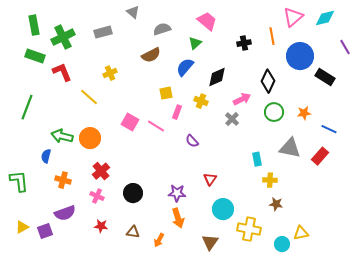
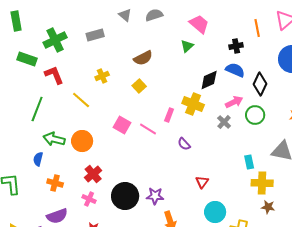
green rectangle: (34, 25) -> (16, 21), moved
gray semicircle: (162, 29) -> (154, 15), moved
orange line: (272, 36) -> (257, 28), moved
blue semicircle: (185, 67) -> (235, 70), moved, turned 72
yellow square: (166, 93) -> (139, 86), moved, turned -32
yellow cross: (201, 101) -> (193, 104), size x1.5
green line: (27, 107) -> (37, 109), moved
green circle: (274, 112) -> (255, 115), moved
yellow cross: (270, 180) -> (262, 183), size x1.5
black circle: (133, 193) -> (125, 196), size x1.4
purple star: (177, 193) -> (155, 196), moved

